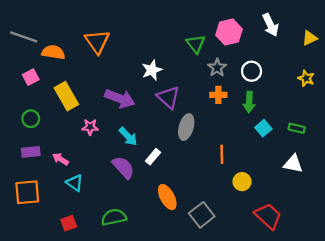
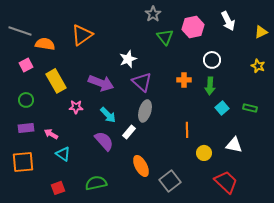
orange triangle: (97, 42) -> (82, 35), turned 30
gray star: (217, 68) -> (153, 14), moved
gray ellipse: (186, 127) -> (145, 111), moved
white triangle: (293, 164) -> (234, 145), moved

